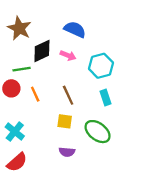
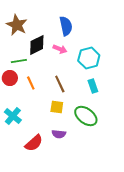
blue semicircle: (75, 29) -> (66, 26), turned 54
red semicircle: (17, 162) -> (34, 143), moved

